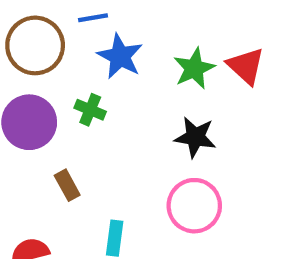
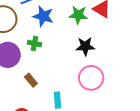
green star: (194, 68) -> (78, 15), turned -30

